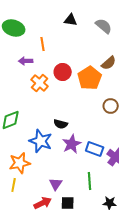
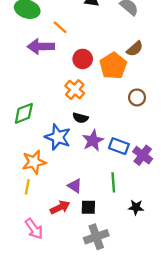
orange line: (43, 44) -> (60, 27), turned -40
purple arrow: (26, 61) -> (41, 46), size x1.6
orange cross: (40, 83) -> (75, 90), moved
purple triangle: (56, 184) -> (75, 186), turned -32

